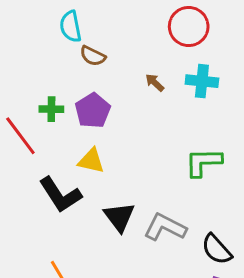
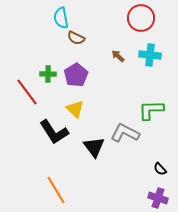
yellow triangle: (91, 161) -> (75, 109), turned 30
gray L-shape: (165, 227) -> (125, 133), moved
black semicircle: (217, 249) -> (160, 169), size x0.6

